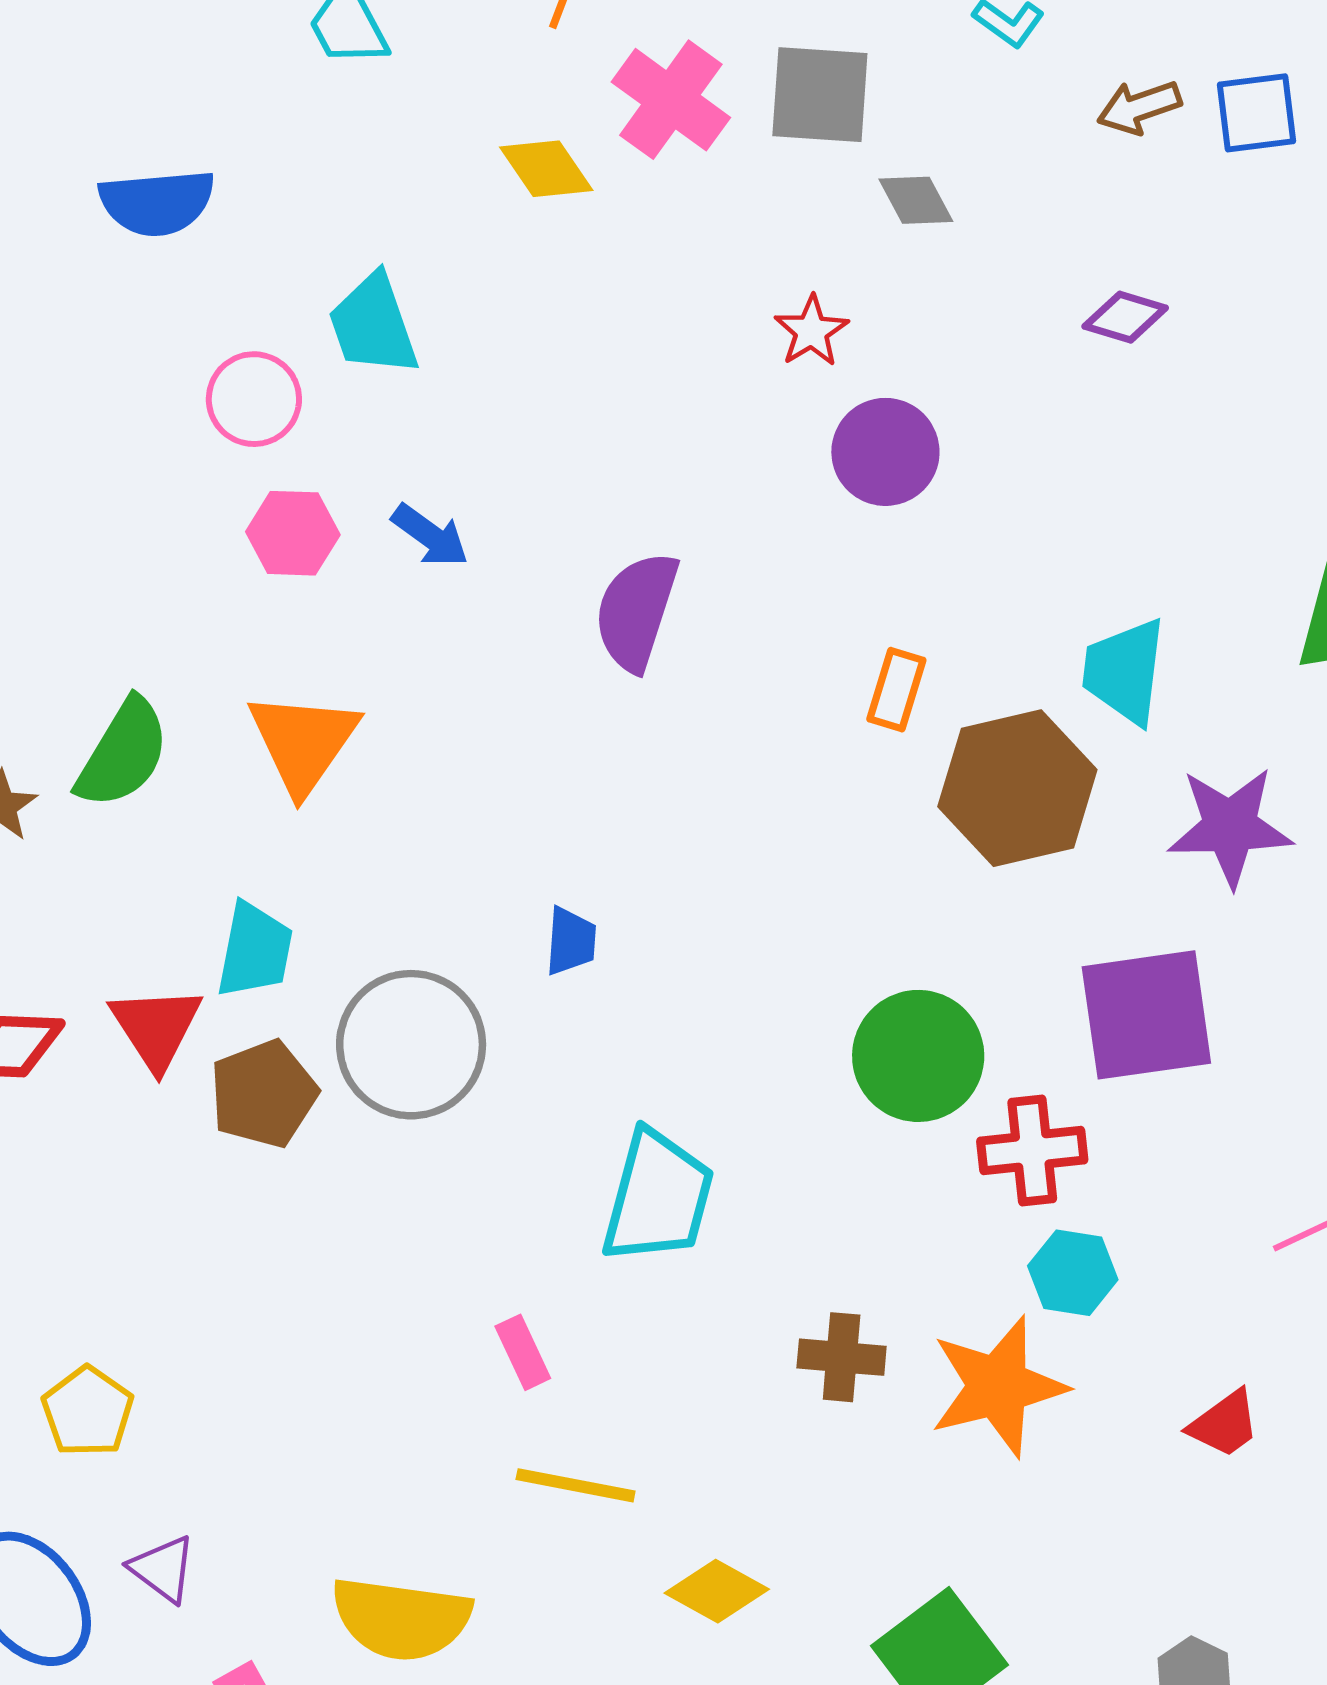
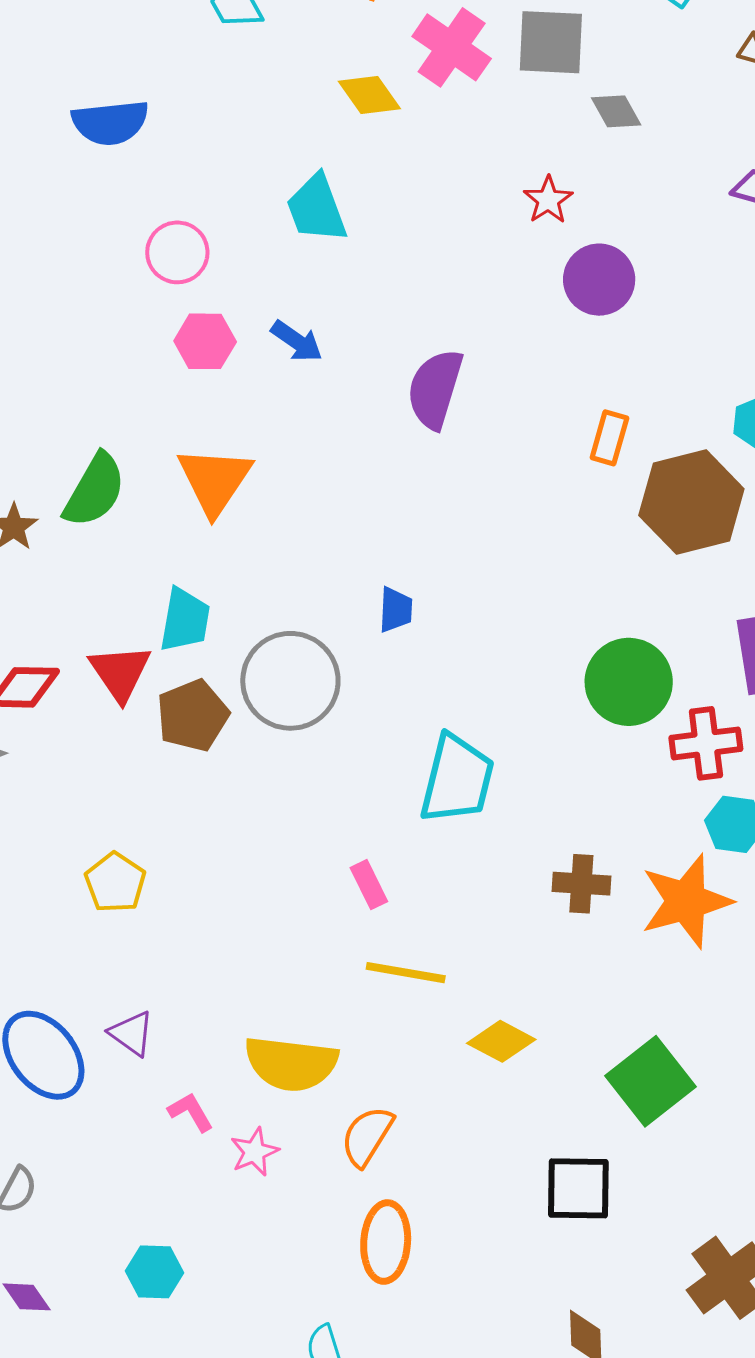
cyan trapezoid: (373, 325) -> (317, 209), moved
yellow pentagon: (88, 1412) -> (115, 882), moved

